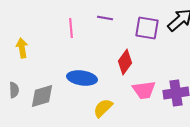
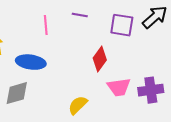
blue ellipse: (82, 78) -> (31, 62), moved

